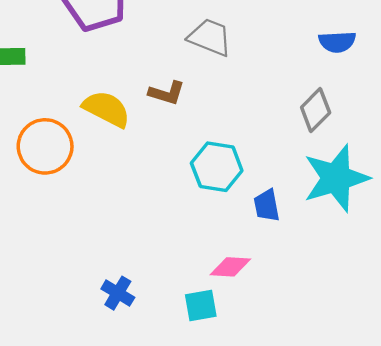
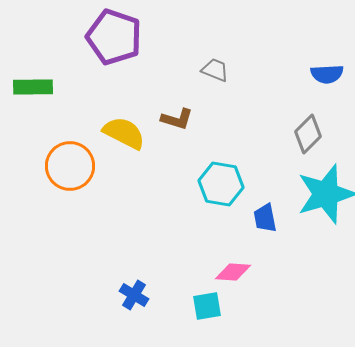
gray trapezoid: (210, 37) -> (215, 70), size x0.7

